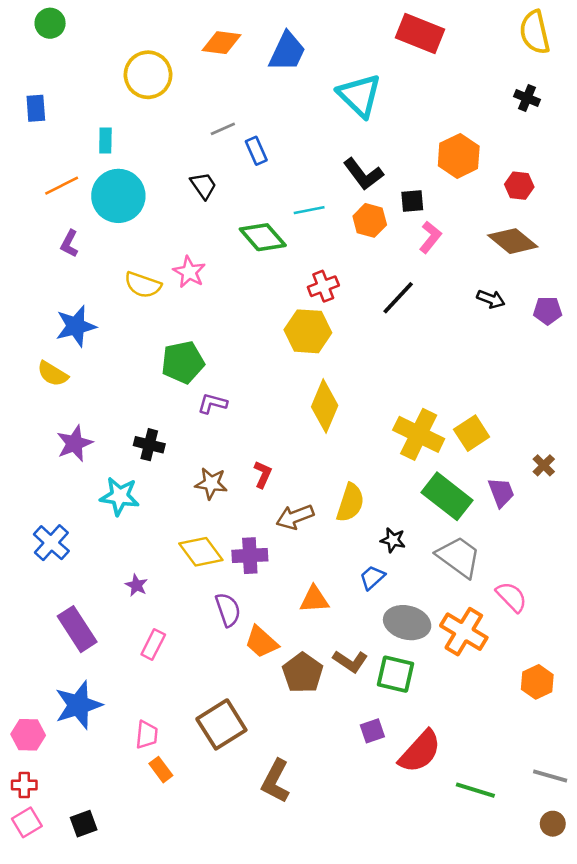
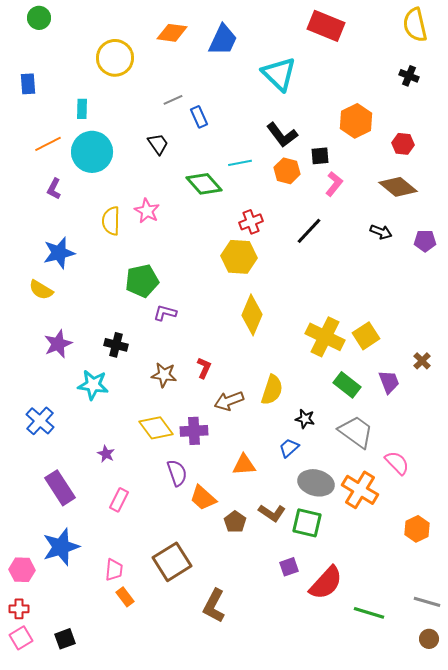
yellow semicircle: (143, 285) -> (111, 221), turned 72
green rectangle: (447, 496) -> (347, 385), size x0.7
brown pentagon: (303, 673) -> (235, 522), size x0.7

